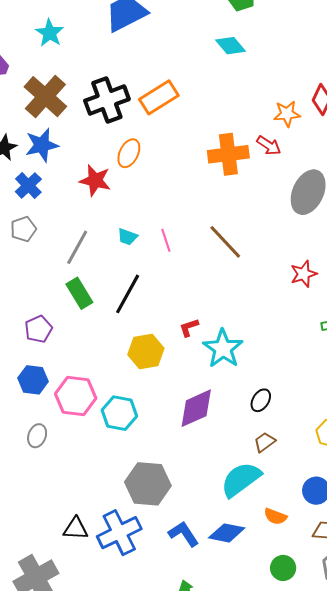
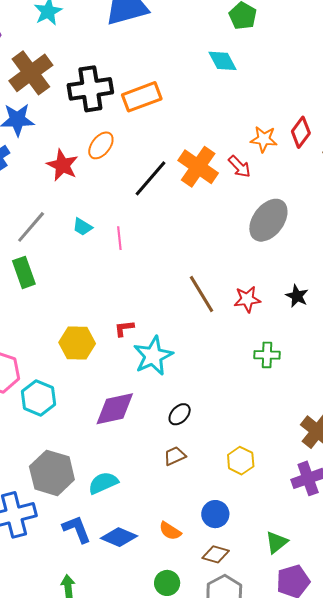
orange cross: (228, 154) -> (198, 167), turned 30
brown line: (225, 242) -> (202, 294), moved
black line: (128, 294) -> (150, 178), moved
cyan semicircle: (241, 479) -> (103, 483), moved, size x0.7

